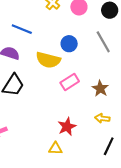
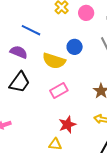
pink rectangle: (70, 82) -> (59, 90), moved

